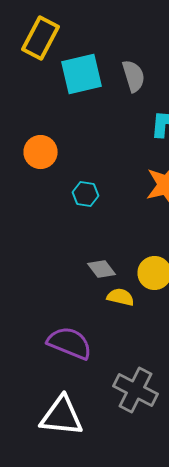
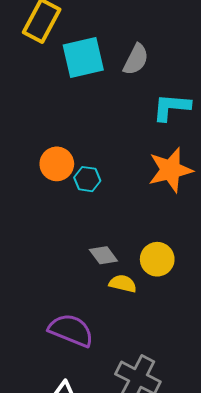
gray semicircle: (134, 76) -> (136, 59), turned 44
orange circle: (40, 152) -> (57, 164), moved

